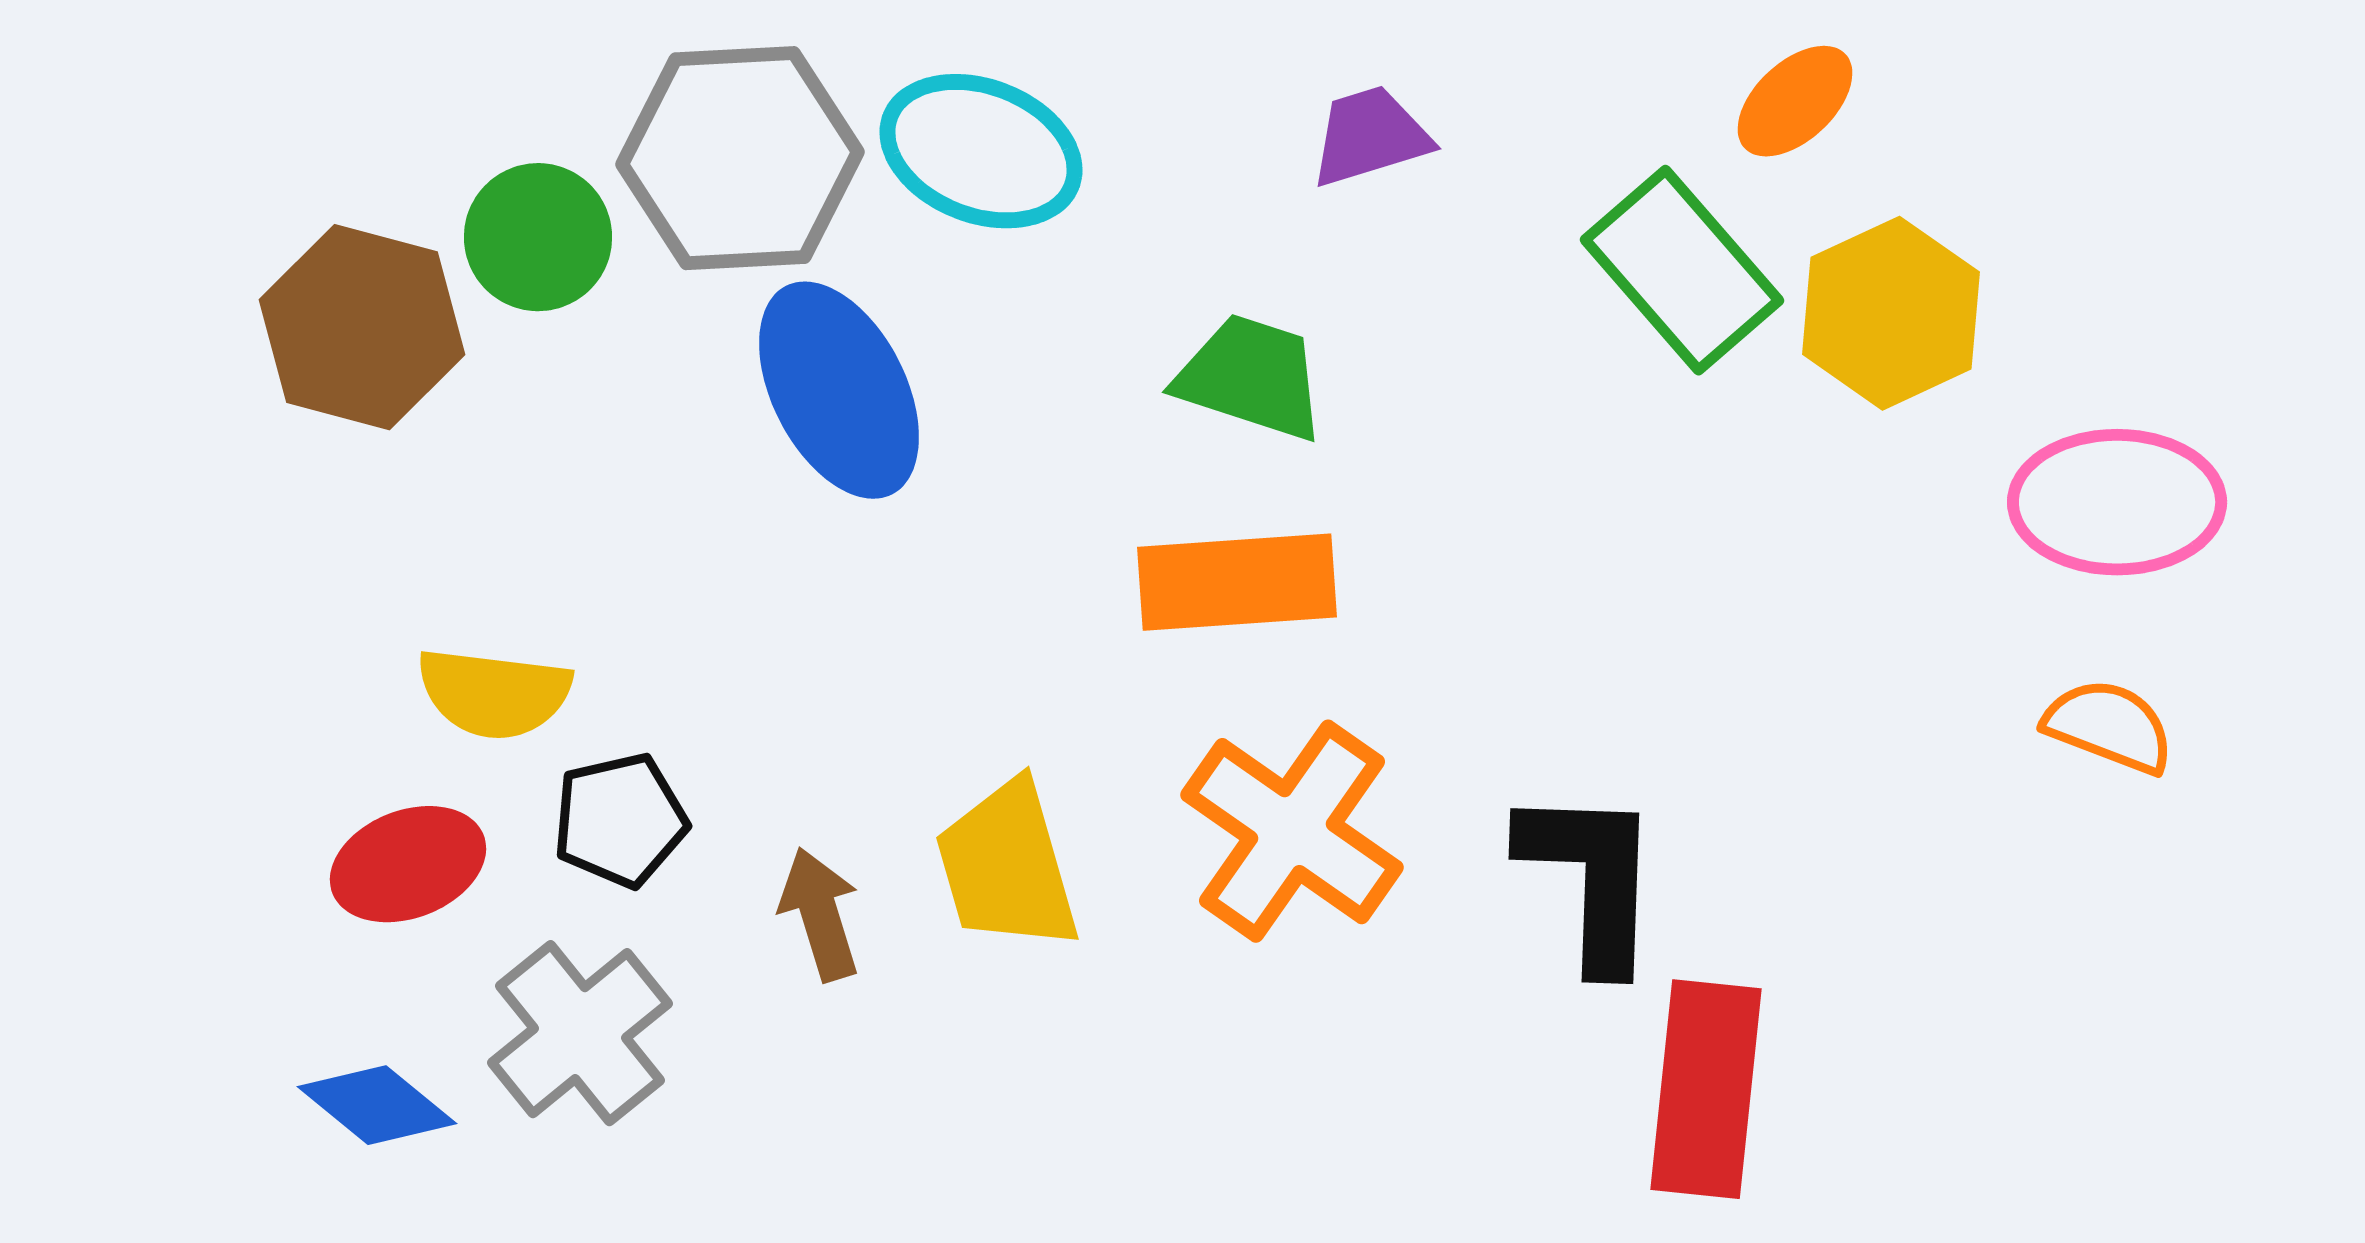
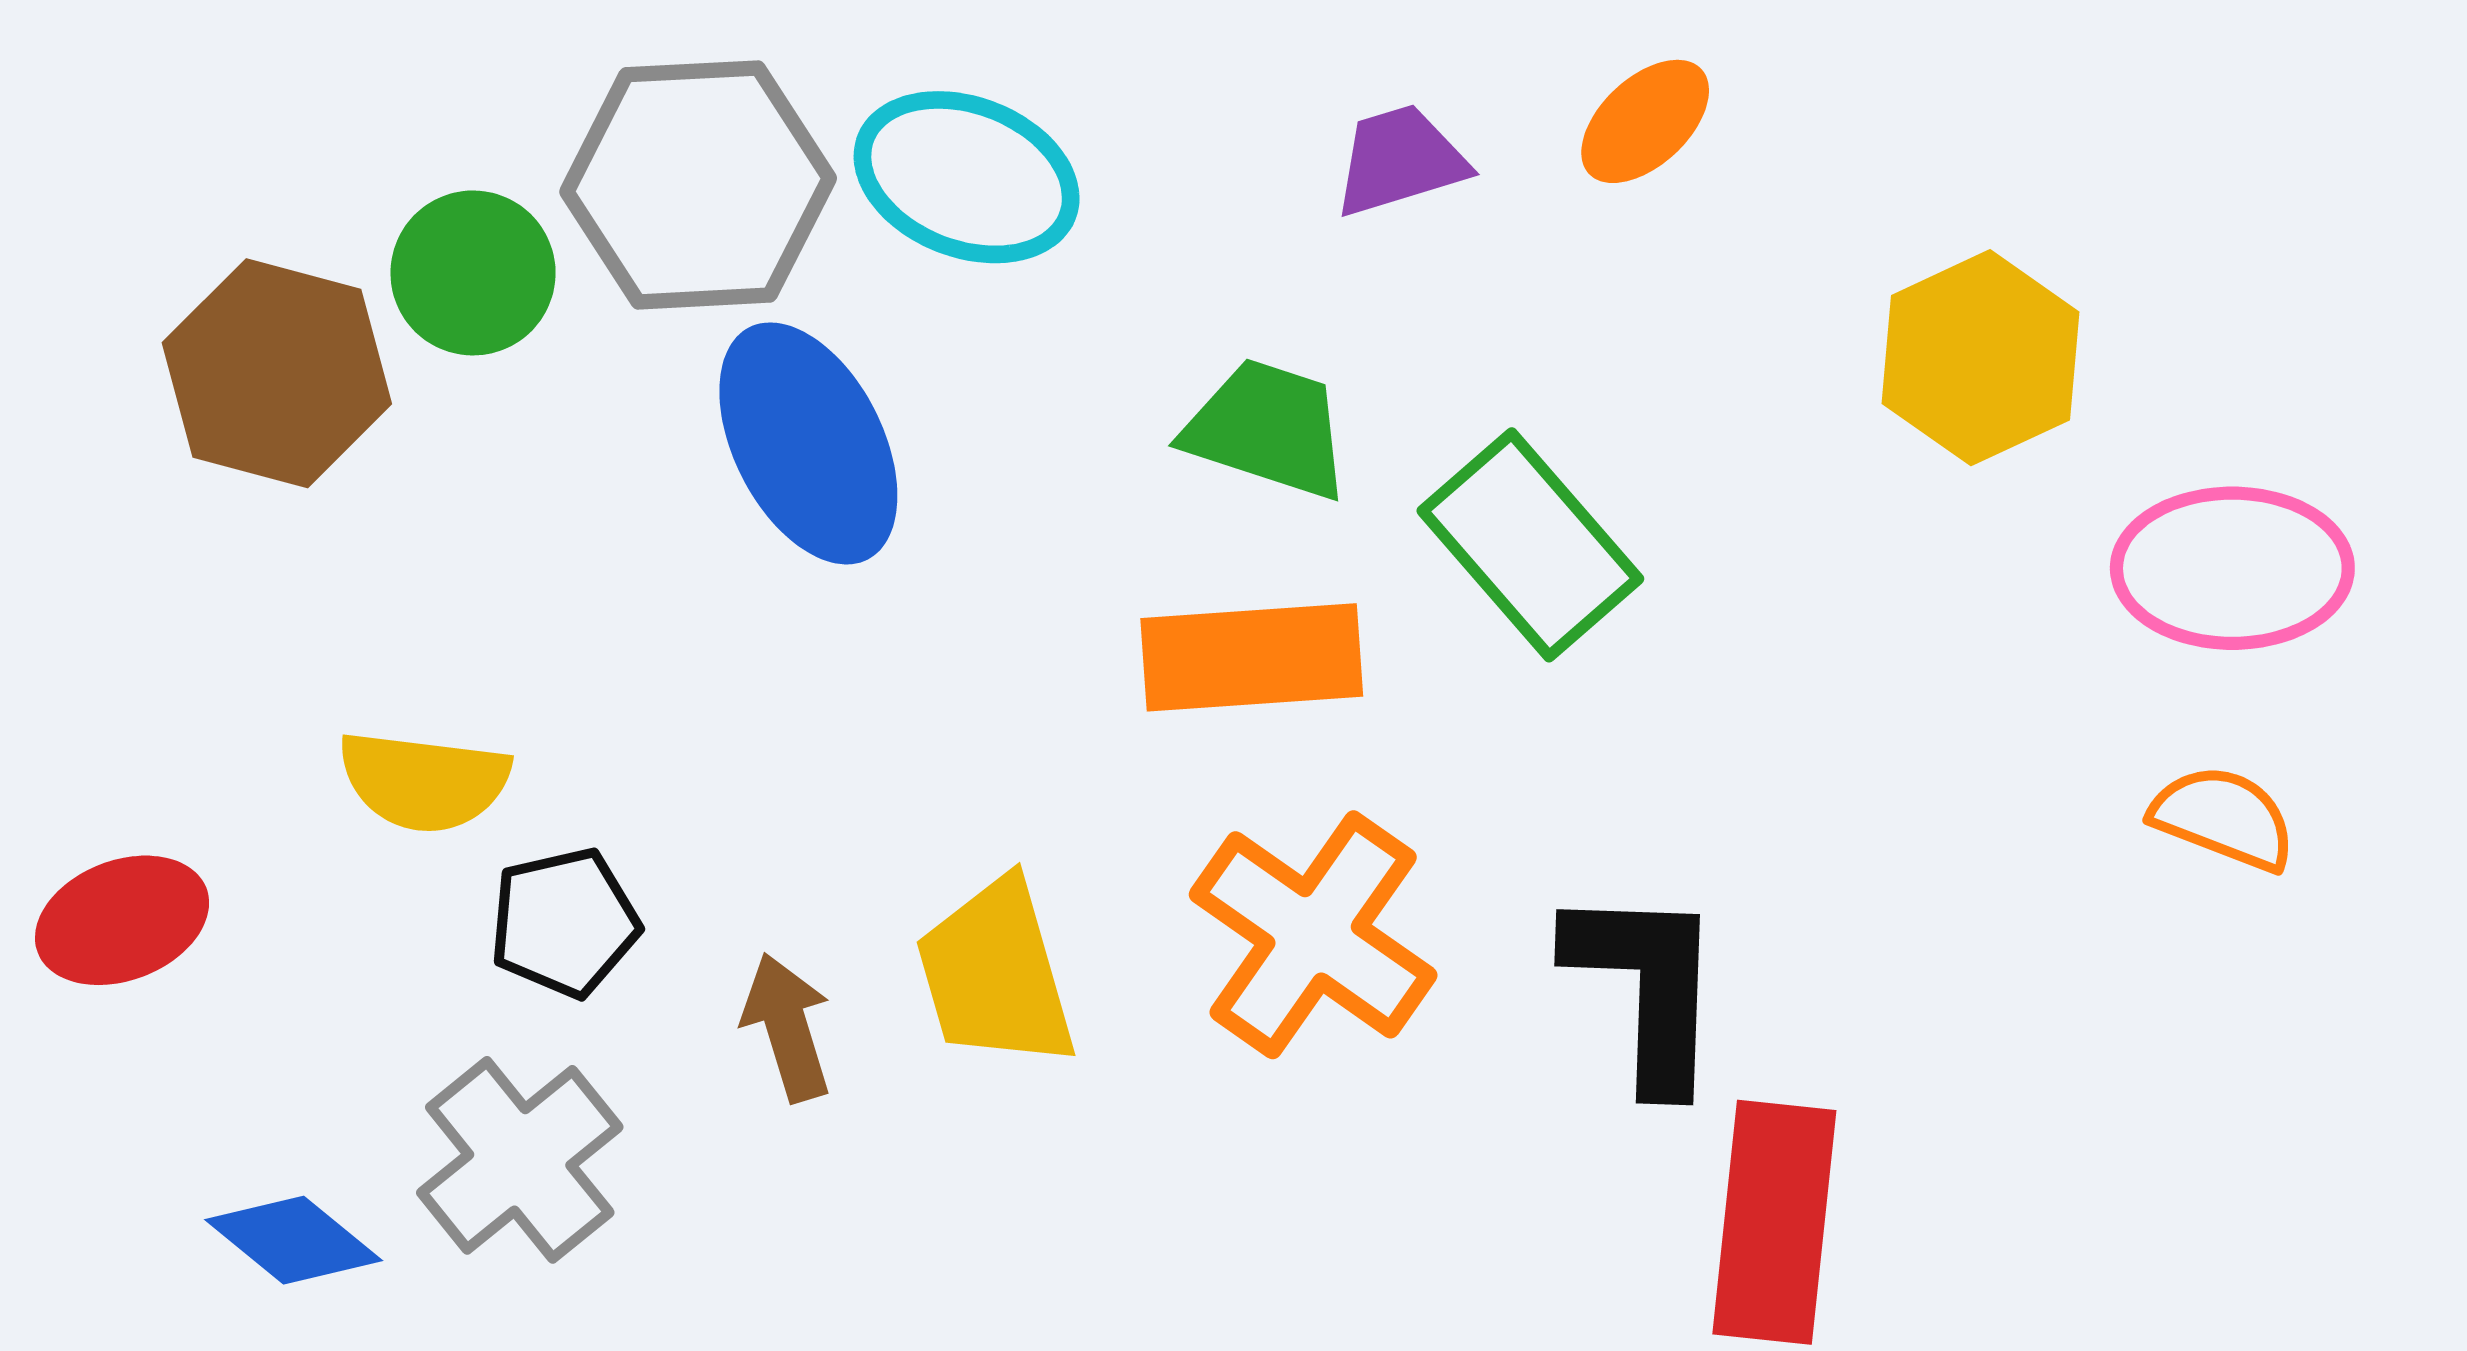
orange ellipse: (1795, 101) -> (1645, 121), moved
green rectangle: (1682, 270) -> (1530, 545), moved
red ellipse: (408, 864) -> (122, 920), moved

